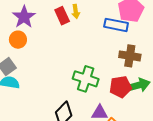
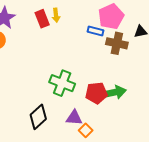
blue rectangle: (116, 25) -> (95, 31), size x0.7
brown cross: (130, 56) -> (117, 43), moved

